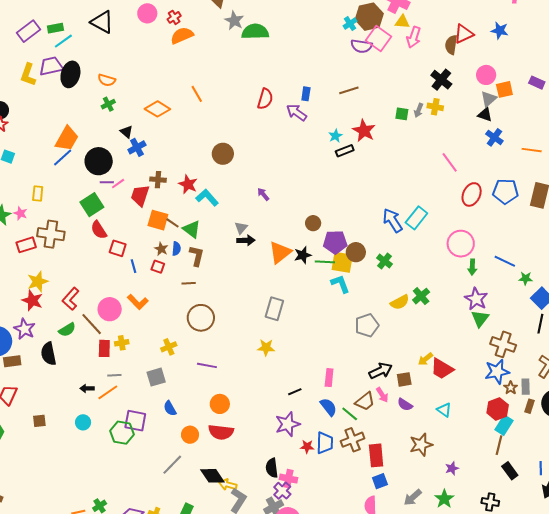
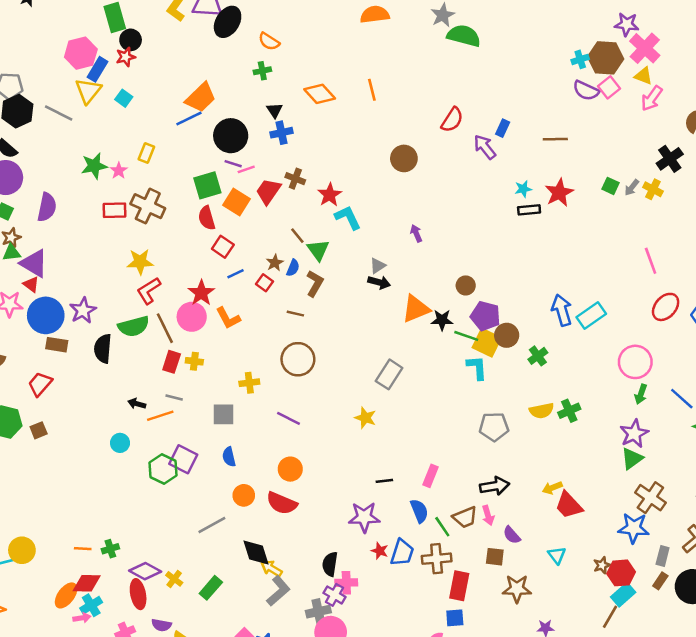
pink square: (379, 38) -> (609, 87), size x0.7
brown circle: (223, 154) -> (404, 158), moved
orange square: (158, 220) -> (237, 202), moved
blue line: (133, 266) -> (235, 274), turned 64
yellow star: (38, 282) -> (140, 262), moved
red star: (32, 301) -> (201, 293), moved
green semicircle: (67, 330) -> (134, 326), size x1.4
brown square: (404, 379) -> (495, 557), moved
brown star: (511, 388) -> (602, 565), moved
brown square: (39, 421) -> (39, 430), moved, turned -32
pink cross: (289, 479) -> (346, 583), turned -30
purple cross: (282, 491) -> (335, 595), turned -30

